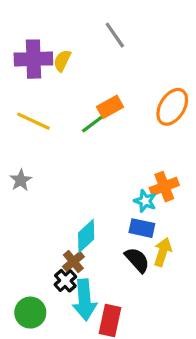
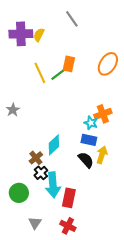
orange rectangle: (110, 107) -> (69, 64), turned -49
yellow line: (33, 121) -> (40, 73), moved, turned 40
brown cross: (73, 262) -> (36, 158), moved

